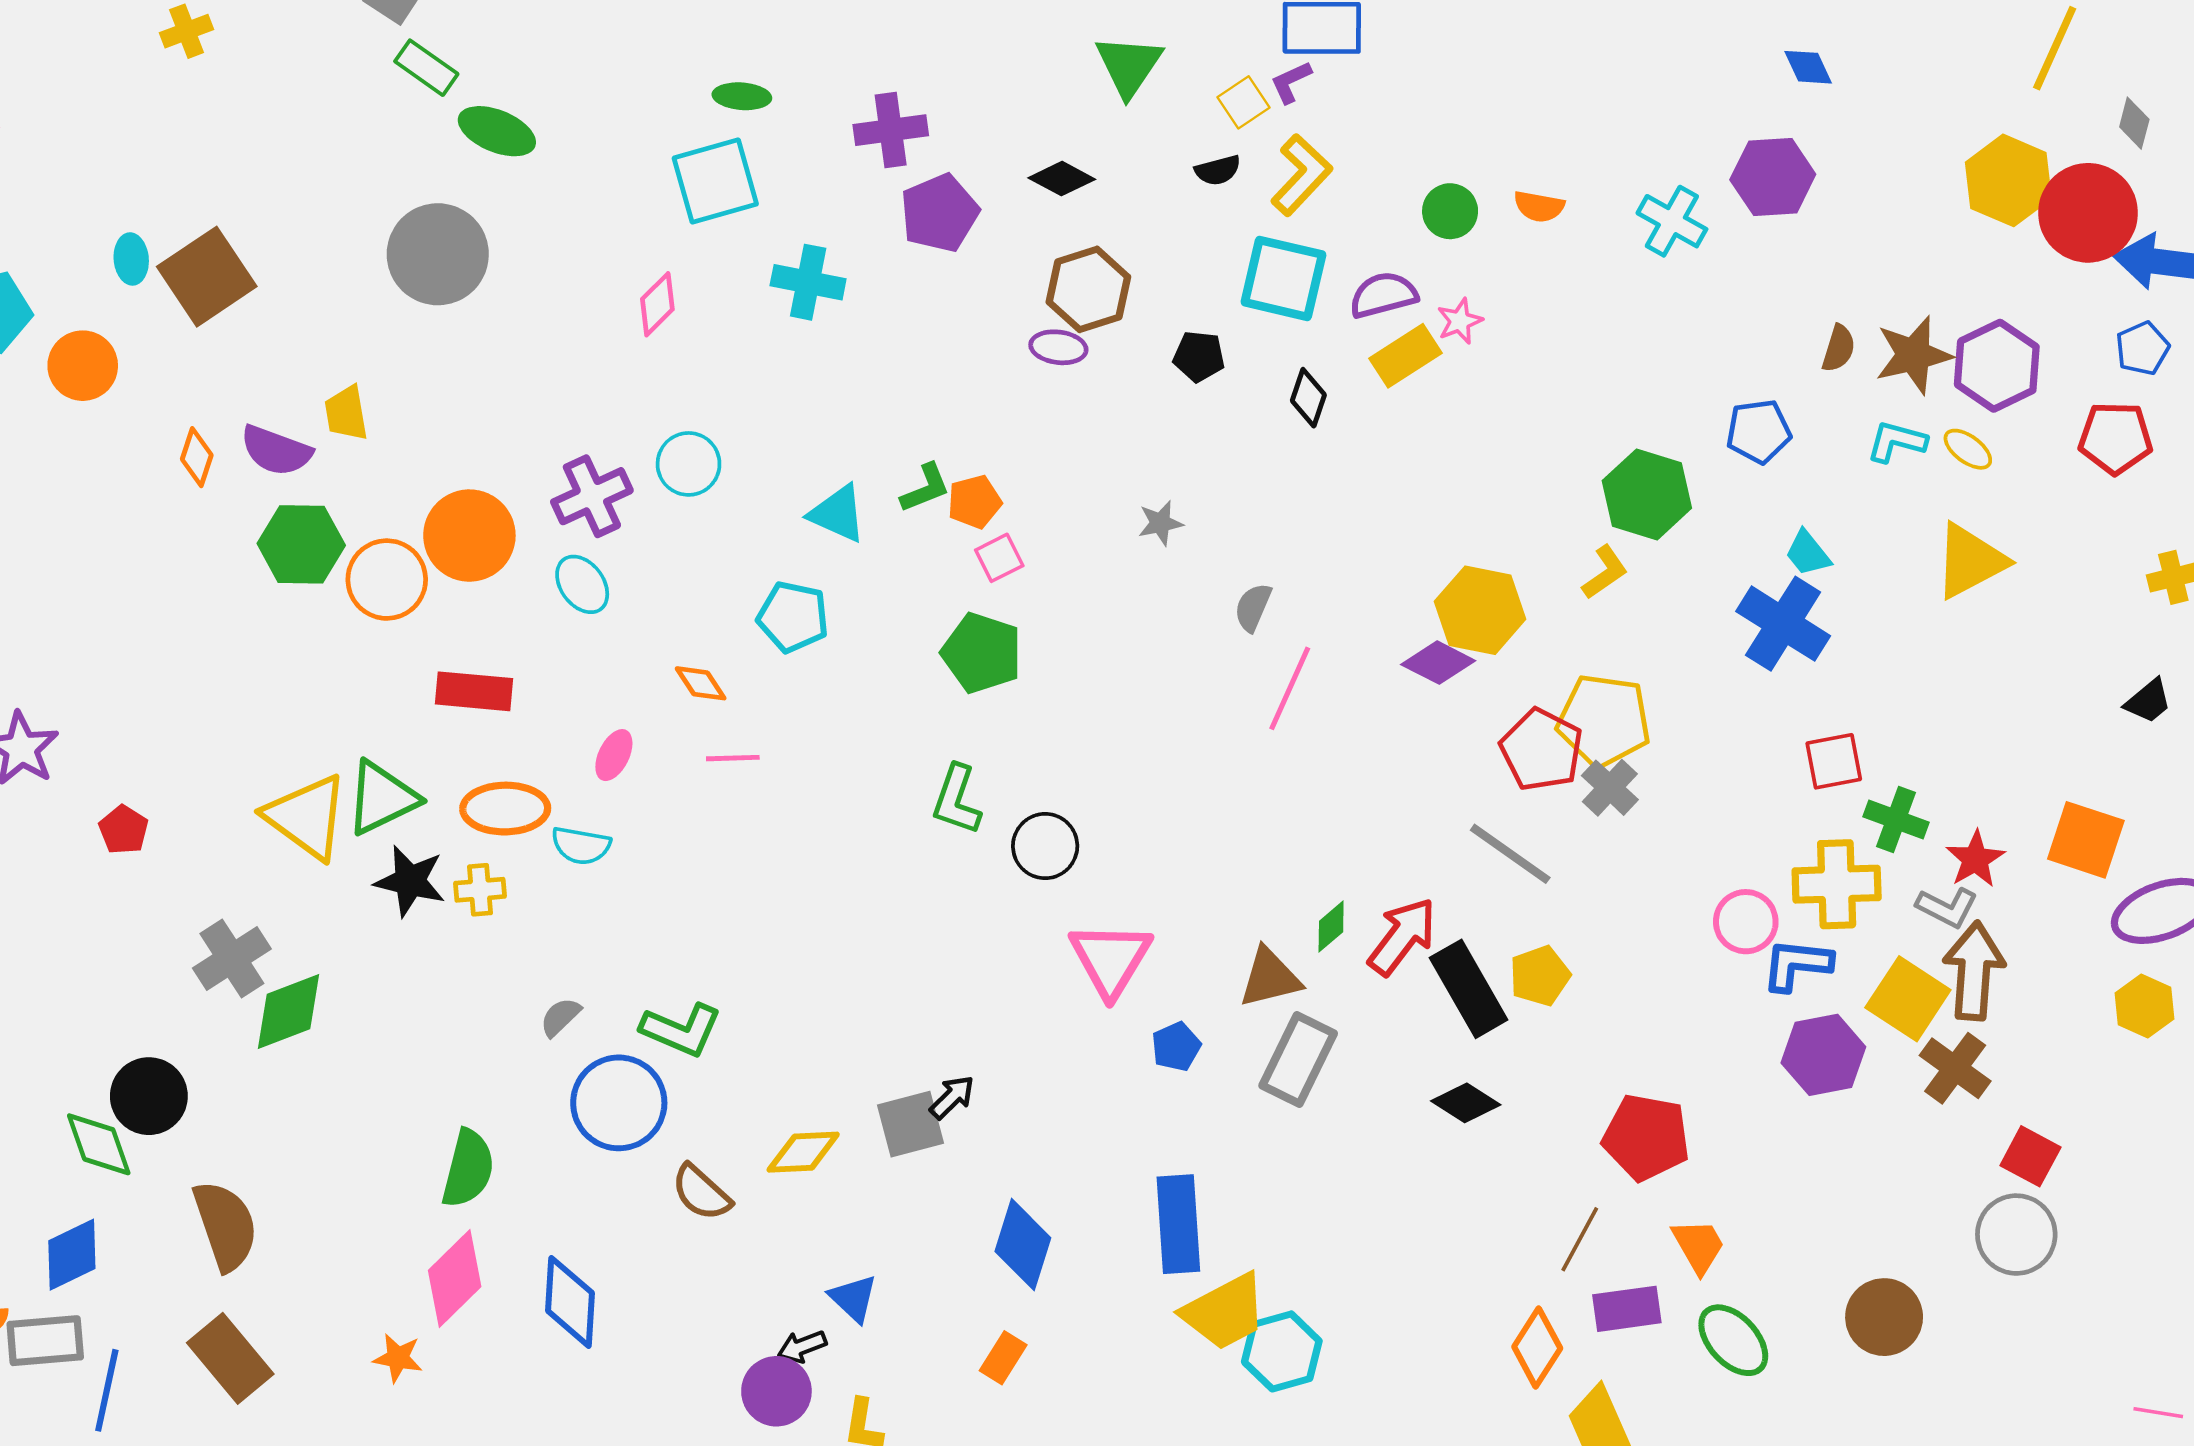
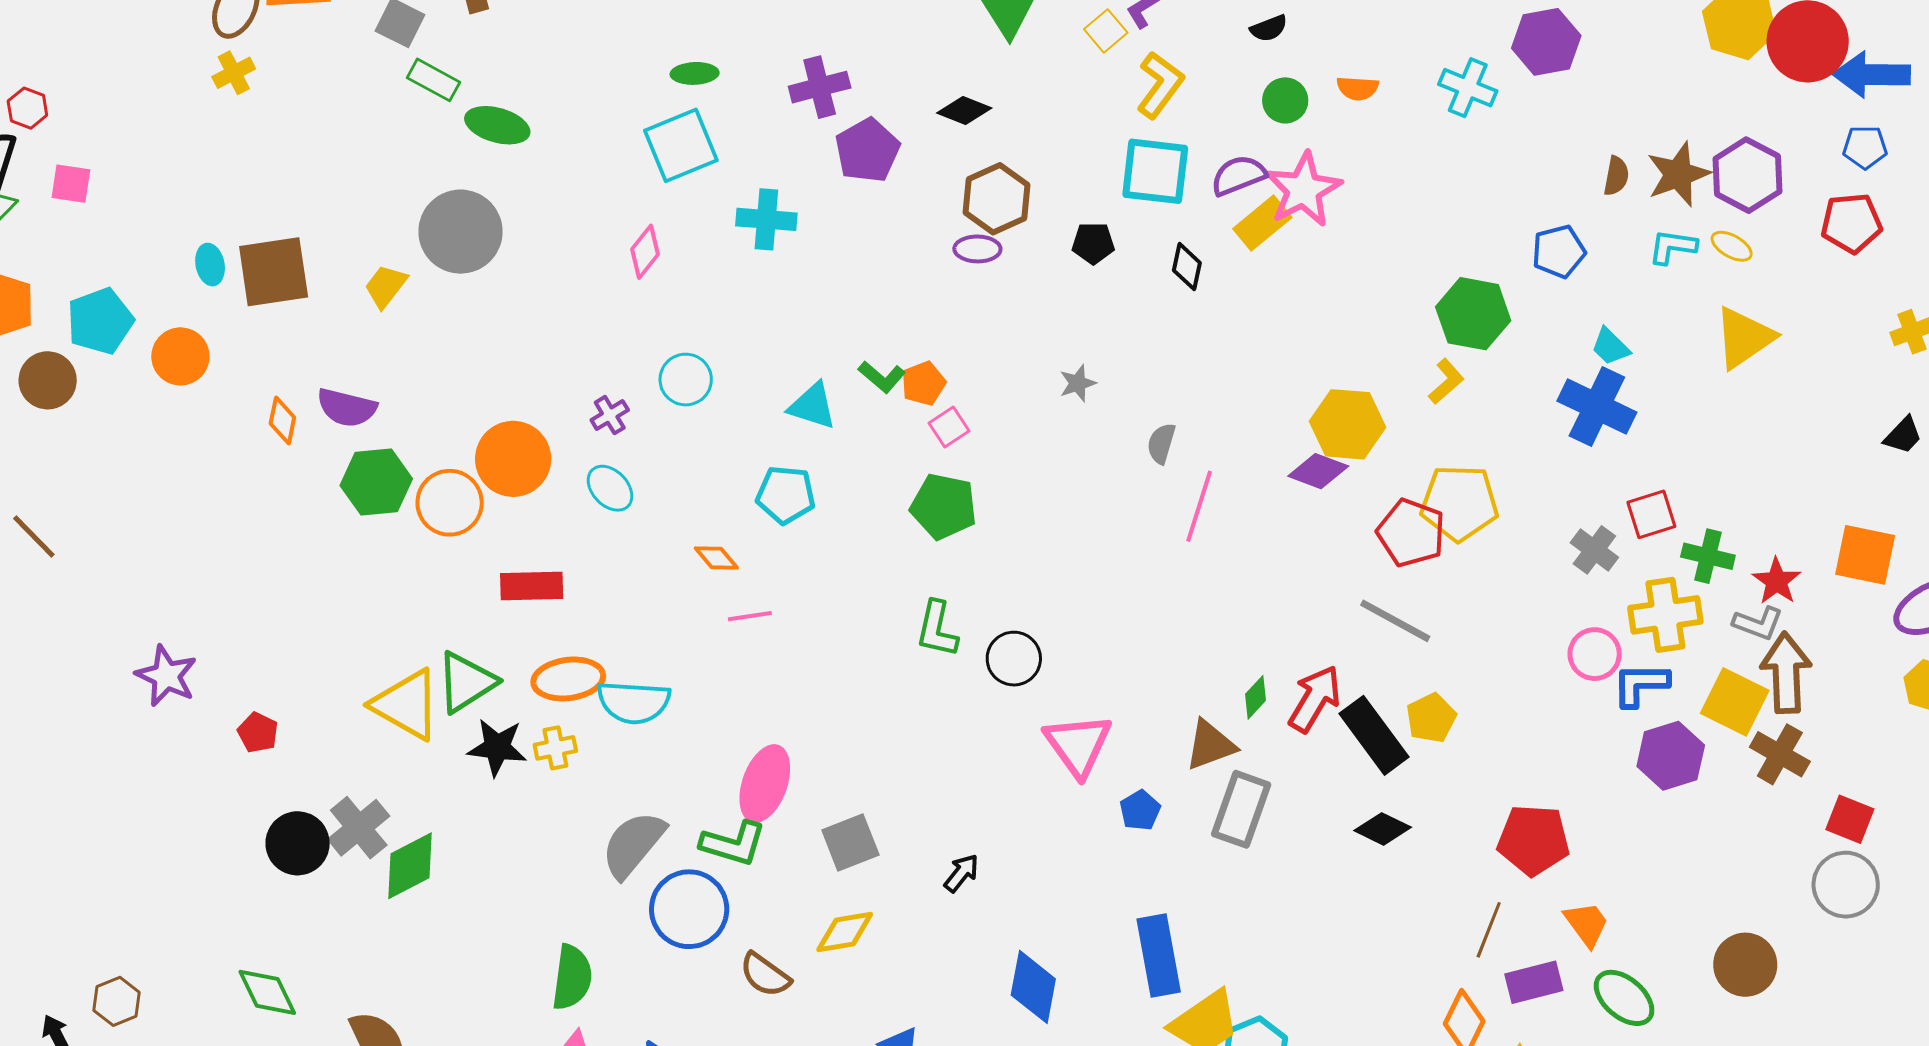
black semicircle: (1218, 170) -> (1269, 28), moved
brown square: (207, 277) -> (274, 272), turned 32
pink star: (1460, 321) -> (1303, 190), size x2.0
blue pentagon: (2142, 348) -> (1865, 147), turned 30
yellow trapezoid: (346, 413) -> (386, 286), moved, turned 54
green L-shape: (925, 488) -> (882, 377), turned 69
purple cross: (592, 496) -> (610, 415), size x0.6
pink ellipse: (614, 755) -> (765, 784), moved, size x1.8
gray cross: (1610, 788) -> (1594, 550), moved
cyan semicircle: (581, 846) -> (634, 702), size x1.5
gray semicircle: (560, 1017) -> (633, 844), size x2.0
black circle: (149, 1096) -> (298, 843), moved
gray square: (910, 1124) -> (850, 843), moved

